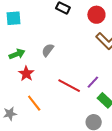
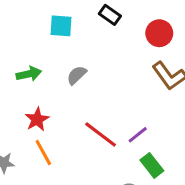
cyan square: (14, 18) -> (61, 26), moved
red star: (26, 74) -> (37, 119), moved

